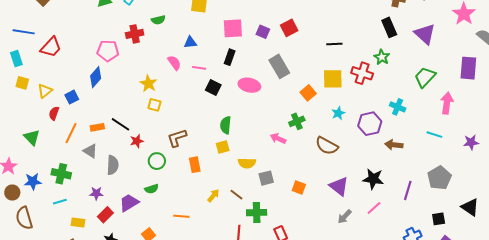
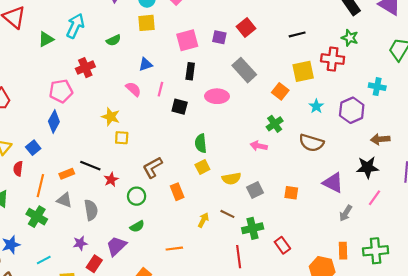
green semicircle: (158, 20) -> (113, 40), moved
pink line: (199, 68) -> (160, 89), turned -72
brown arrow: (394, 145) -> (380, 139), moved
green cross: (61, 174) -> (37, 217), moved, turned 30

